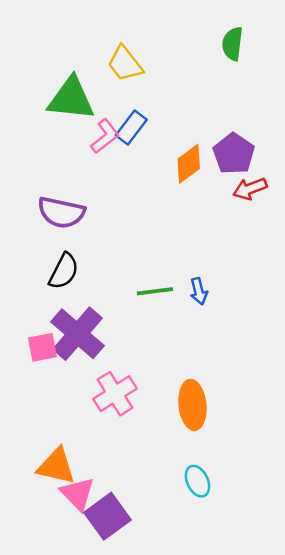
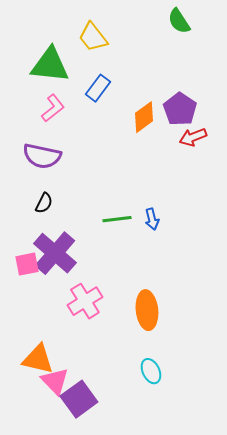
green semicircle: (232, 44) -> (179, 21), turned -40
pink L-shape: (105, 136) -> (53, 108), moved
black semicircle: (64, 271) -> (44, 203), size x0.7

